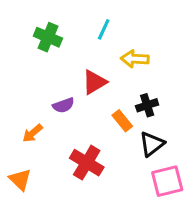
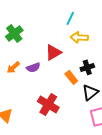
cyan line: (104, 29) -> (70, 18), moved
green cross: (48, 37) -> (14, 33), moved, turned 30
orange arrow: (33, 133) -> (13, 67), moved

